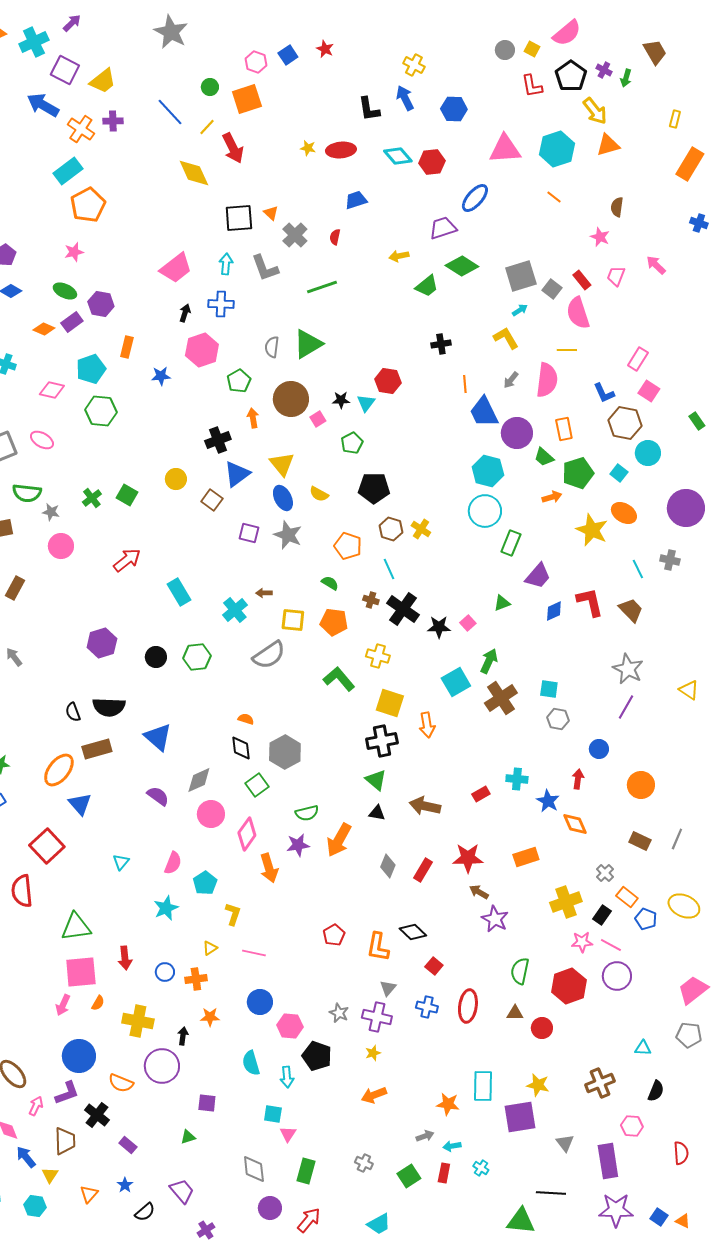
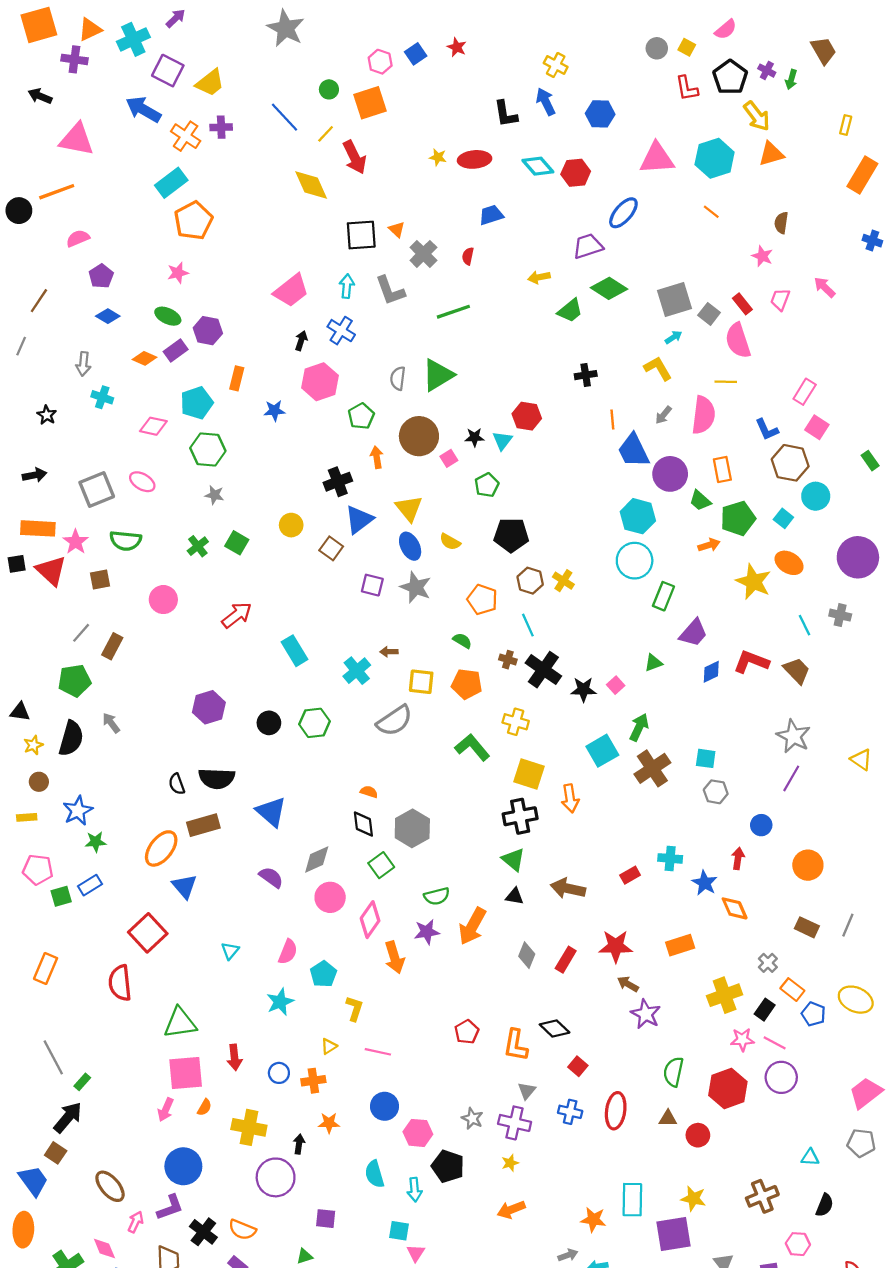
pink semicircle: (567, 33) -> (726, 29), size x0.7
blue cross: (221, 304) -> (341, 331), turned 30
gray star: (51, 512) -> (214, 495), moved
red L-shape: (590, 602) -> (751, 662), turned -56
orange semicircle: (121, 1083) -> (242, 1230), moved

